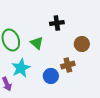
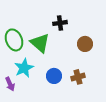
green triangle: (37, 43) -> (40, 43), size x1.5
brown cross: (68, 65) -> (78, 77), moved

